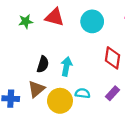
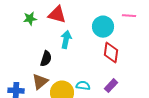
cyan circle: (92, 21) -> (103, 27), moved
cyan arrow: (66, 66) -> (66, 40), moved

